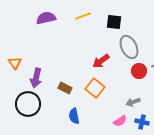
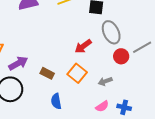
purple arrow: (36, 78) -> (18, 63), turned -132
gray arrow: (133, 102) -> (105, 81), moved

